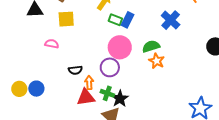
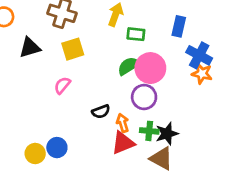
blue rectangle: (127, 20) -> (179, 26), moved
blue cross: (171, 20) -> (199, 55), moved
pink semicircle: (52, 44) -> (62, 85), turned -48
green semicircle: (151, 46) -> (129, 66), moved
black star: (120, 99) -> (167, 134), turned 30

